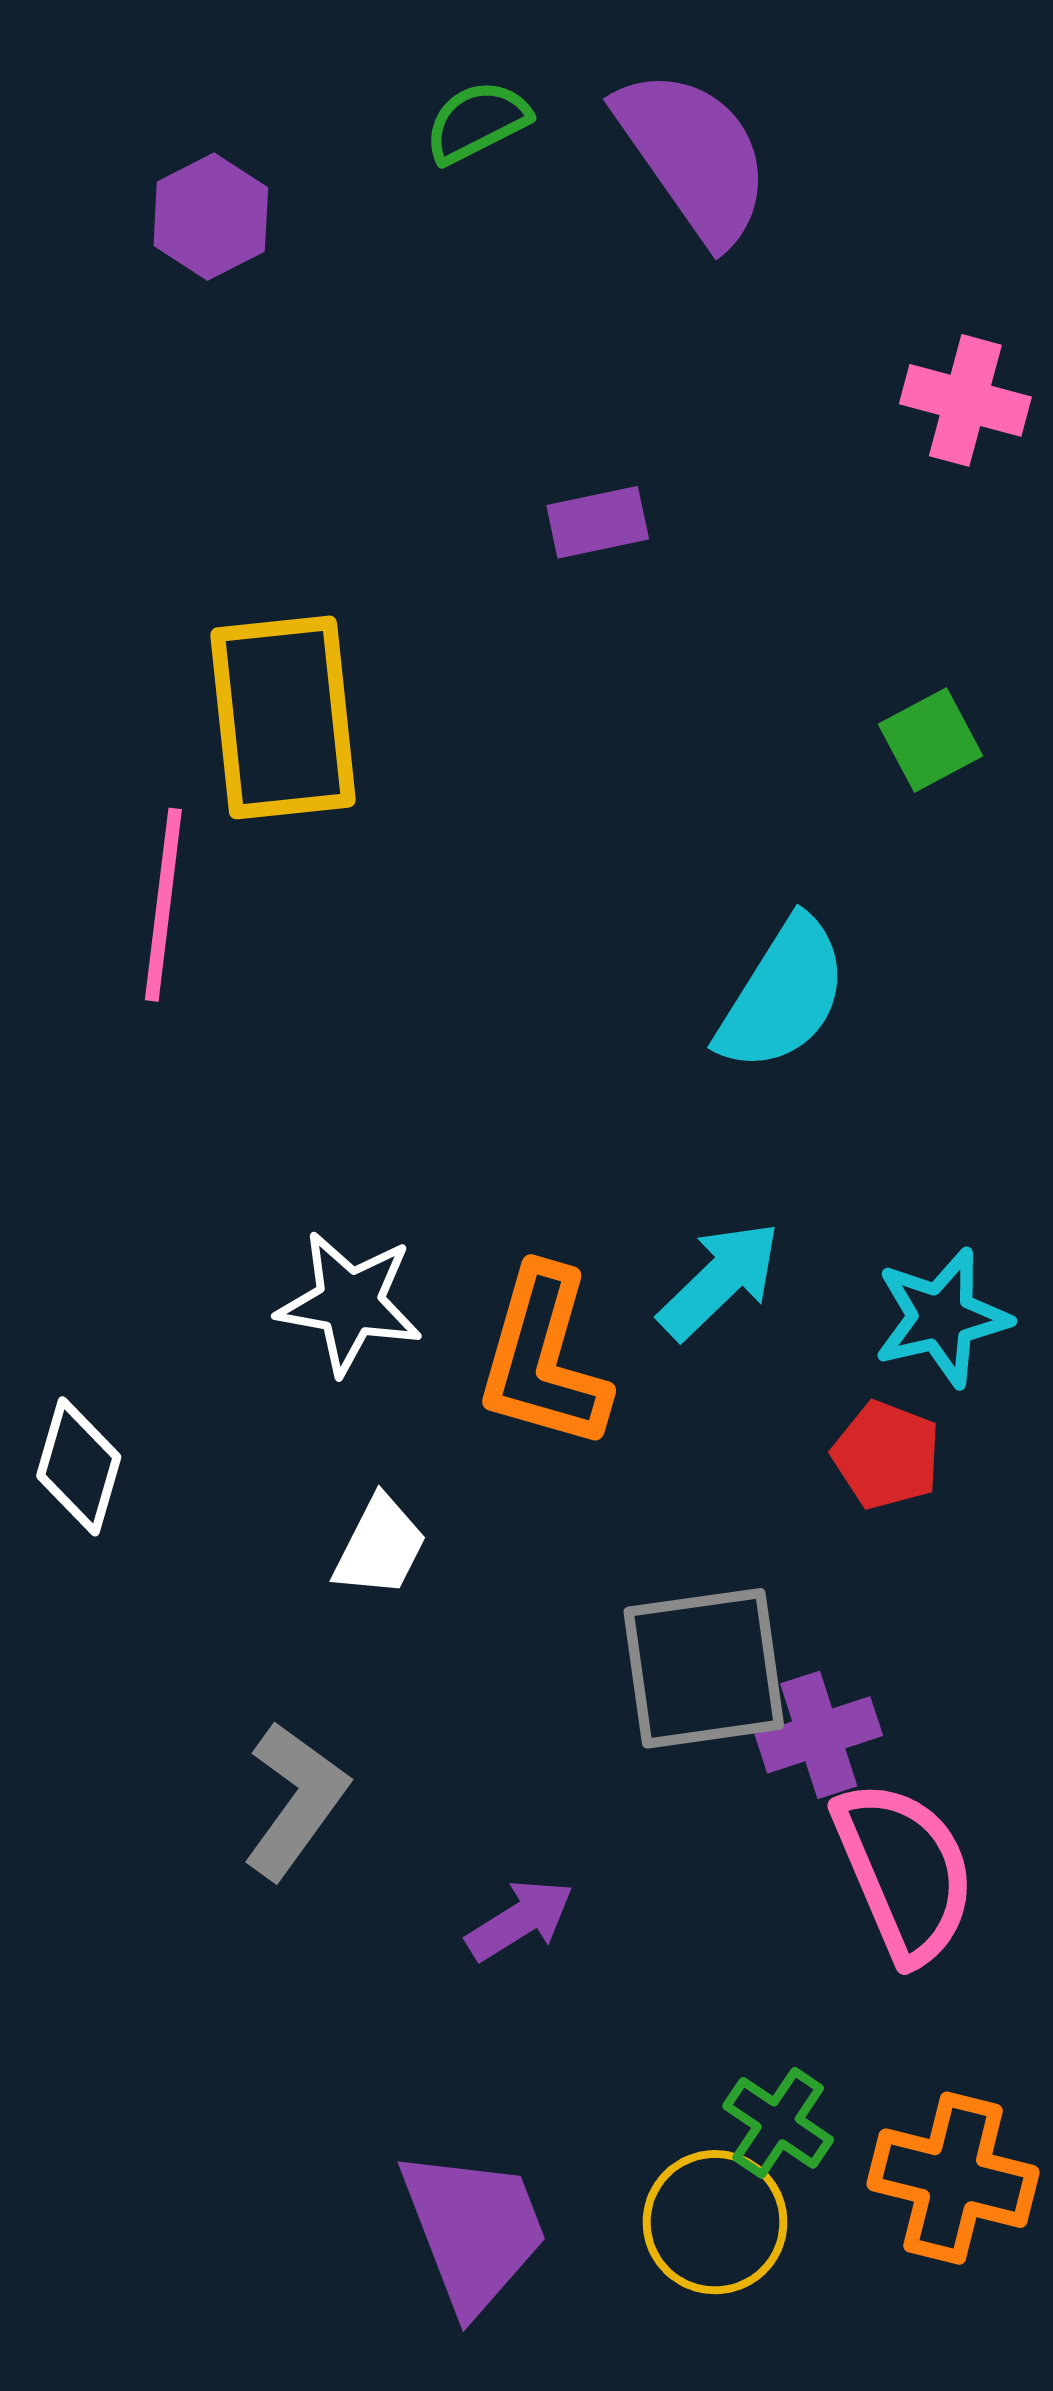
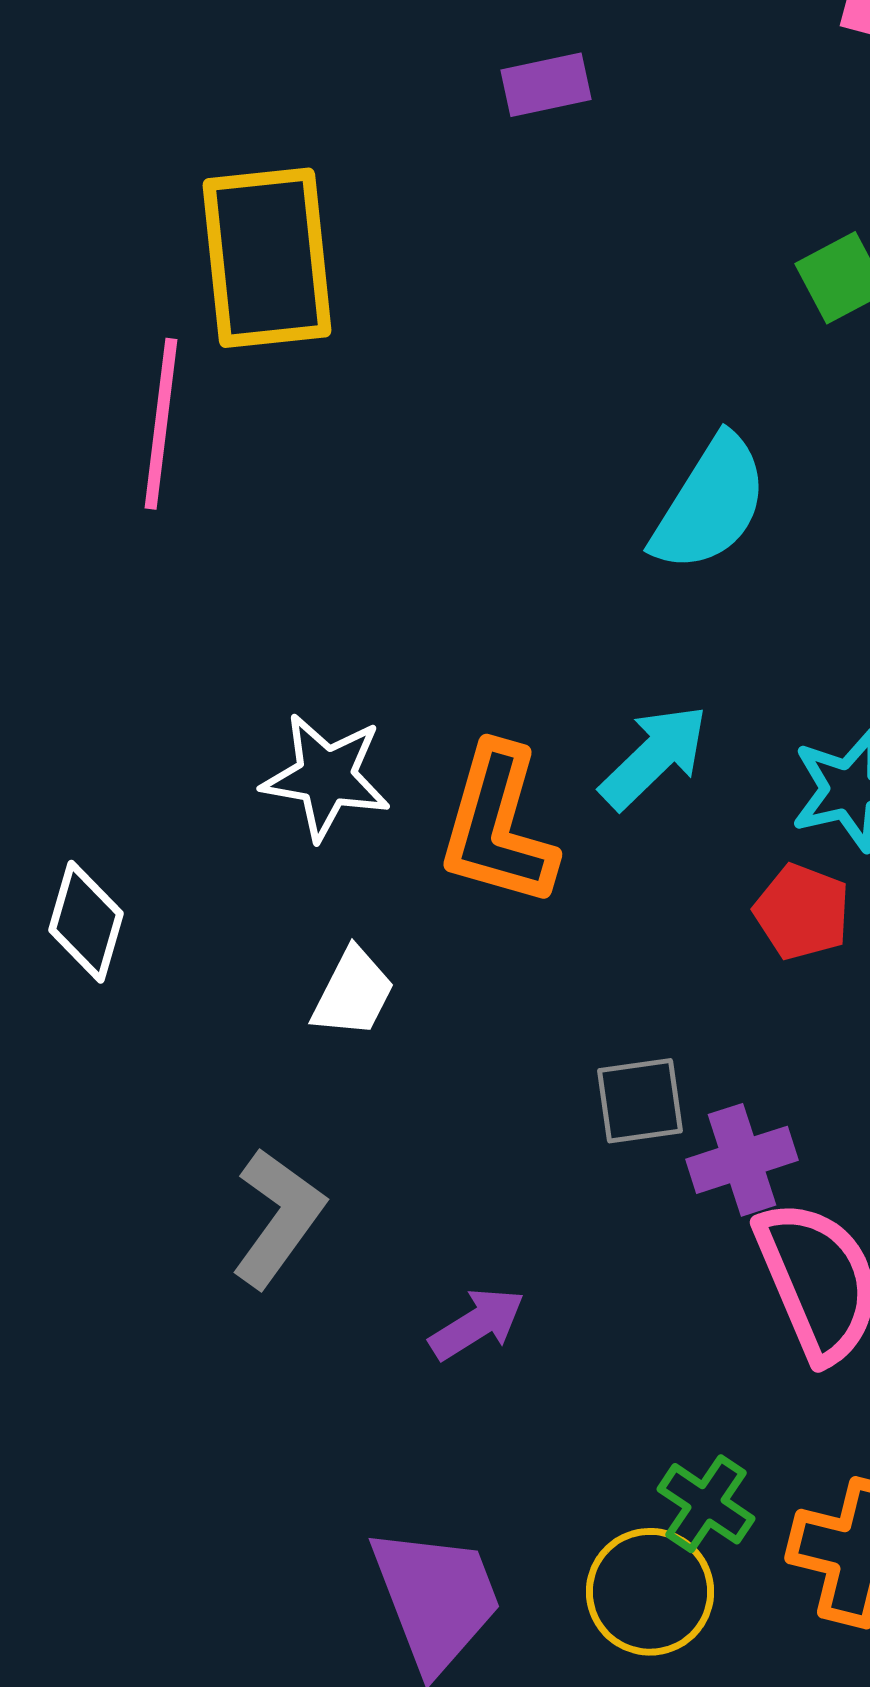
gray square: (704, 1668) -> (640, 1101), size x0.6

